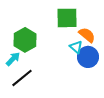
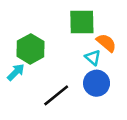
blue circle: (88, 57) -> (97, 83), moved
black line: (22, 78) -> (56, 95), moved

